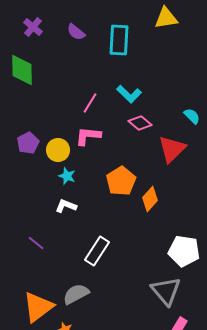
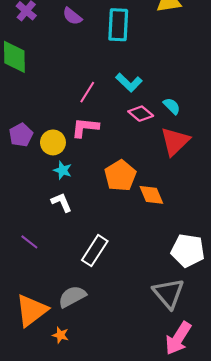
cyan semicircle: (192, 116) -> (172, 106), moved
orange diamond: (150, 199) -> (151, 195), turned -65
white L-shape: (66, 206) -> (62, 202), turned 45

